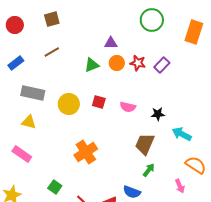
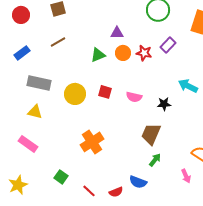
purple rectangle: (162, 65) -> (168, 45), moved
cyan arrow: (182, 134) -> (188, 86), moved

